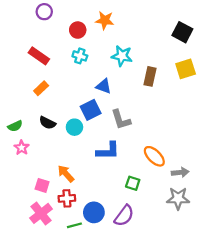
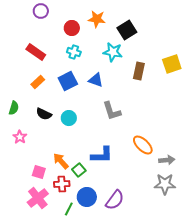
black square: (182, 32) -> (127, 30), moved, turned 30
blue square: (91, 110) -> (68, 81), moved
green semicircle: (15, 126) -> (14, 108), moved, turned -48
blue L-shape: (108, 151) -> (102, 155), moved
green square: (133, 183) -> (79, 170), moved, turned 32
green line: (74, 225) -> (69, 209), turned -48

